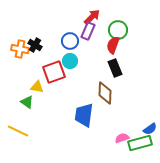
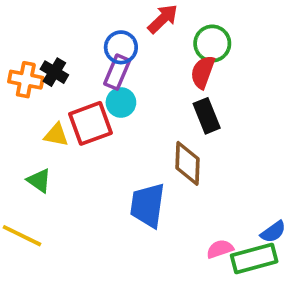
purple rectangle: (88, 31) -> (117, 72), moved
blue circle: (70, 41) -> (121, 47), moved
yellow triangle: (37, 87) -> (56, 135), moved

